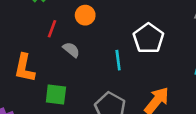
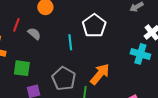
red line: (52, 29) -> (16, 25), moved

